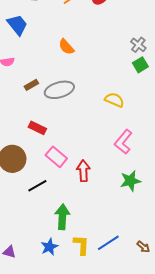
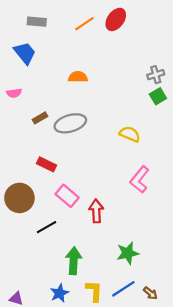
gray cross: (138, 45) -> (156, 75), turned 35
orange semicircle: (66, 47) -> (78, 77), turned 132
green star: (130, 181) -> (128, 253), moved
brown arrow: (143, 247) -> (150, 293), moved

